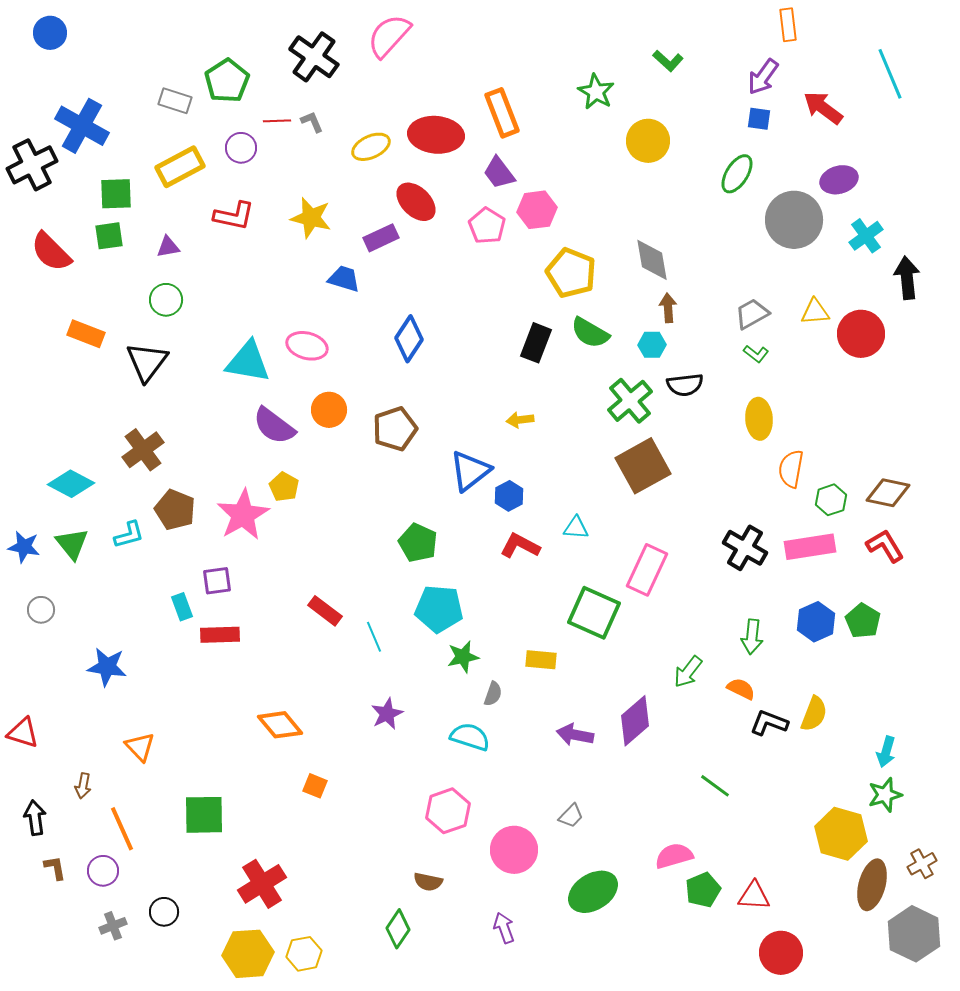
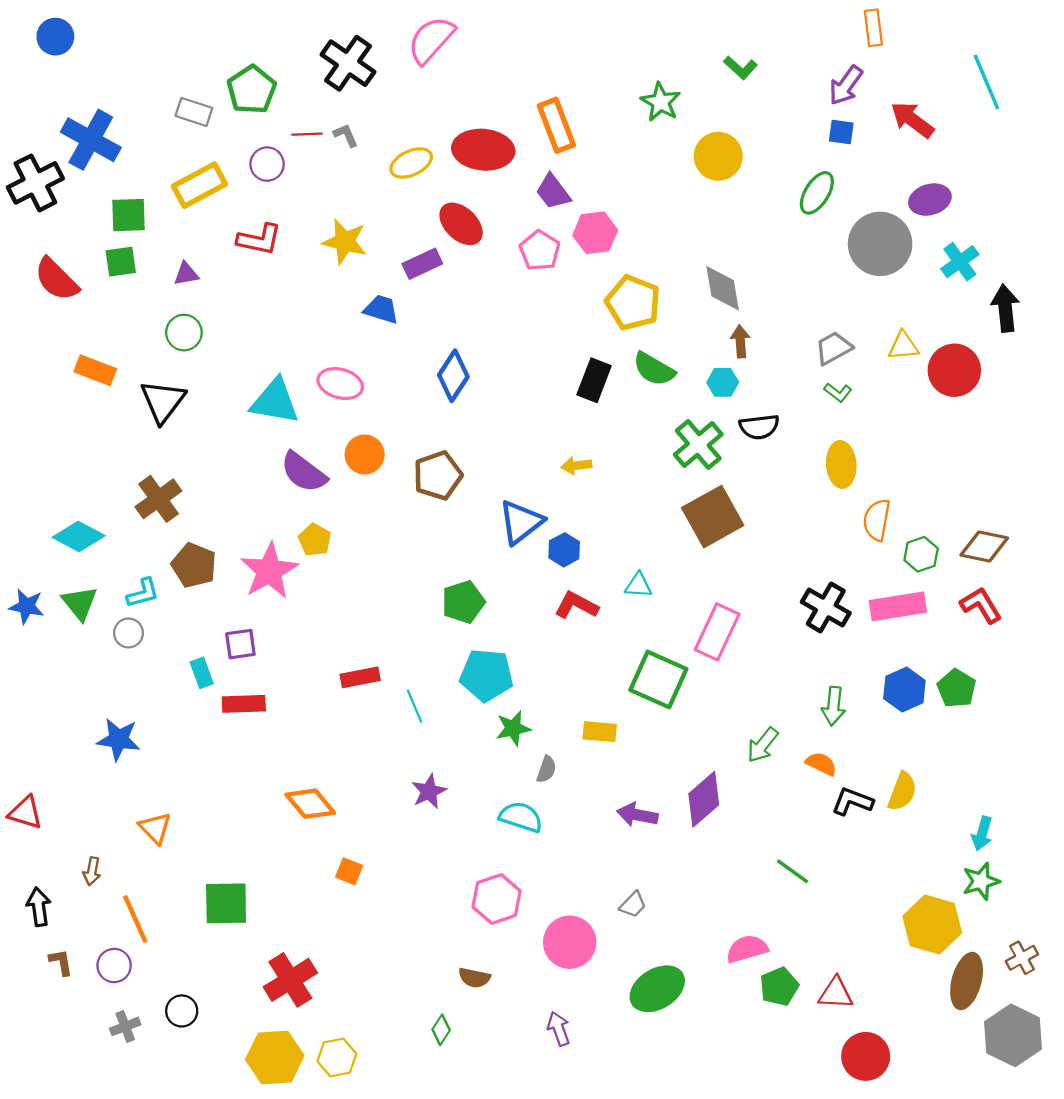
green pentagon: (418, 543) -> (463, 602), turned 30
gray circle: (41, 610) -> (129, 633), moved
red rectangle: (325, 611) -> (360, 677), turned -48
green diamond: (398, 929) -> (441, 1030), size x0.7

